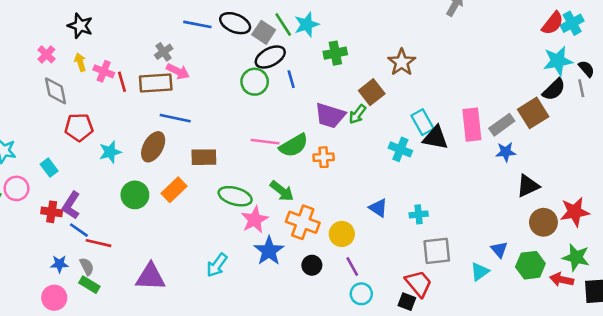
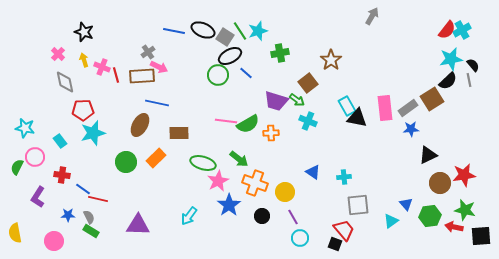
blue line: (291, 79) -> (246, 73), turned -32
green arrow: (357, 114) -> (297, 100), turned -91
cyan cross: (400, 149) -> (308, 121), moved
cyan star: (110, 152) -> (93, 133), moved, size x1.4
purple L-shape: (71, 205) -> (38, 197), moved
pink circle: (54, 298) -> (54, 241), moved

